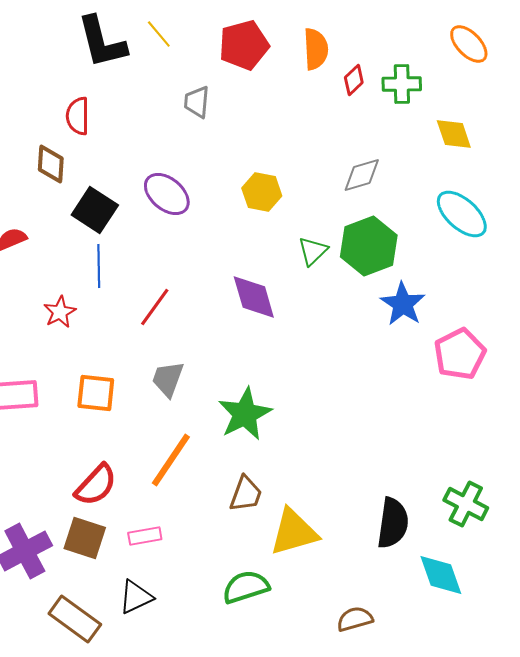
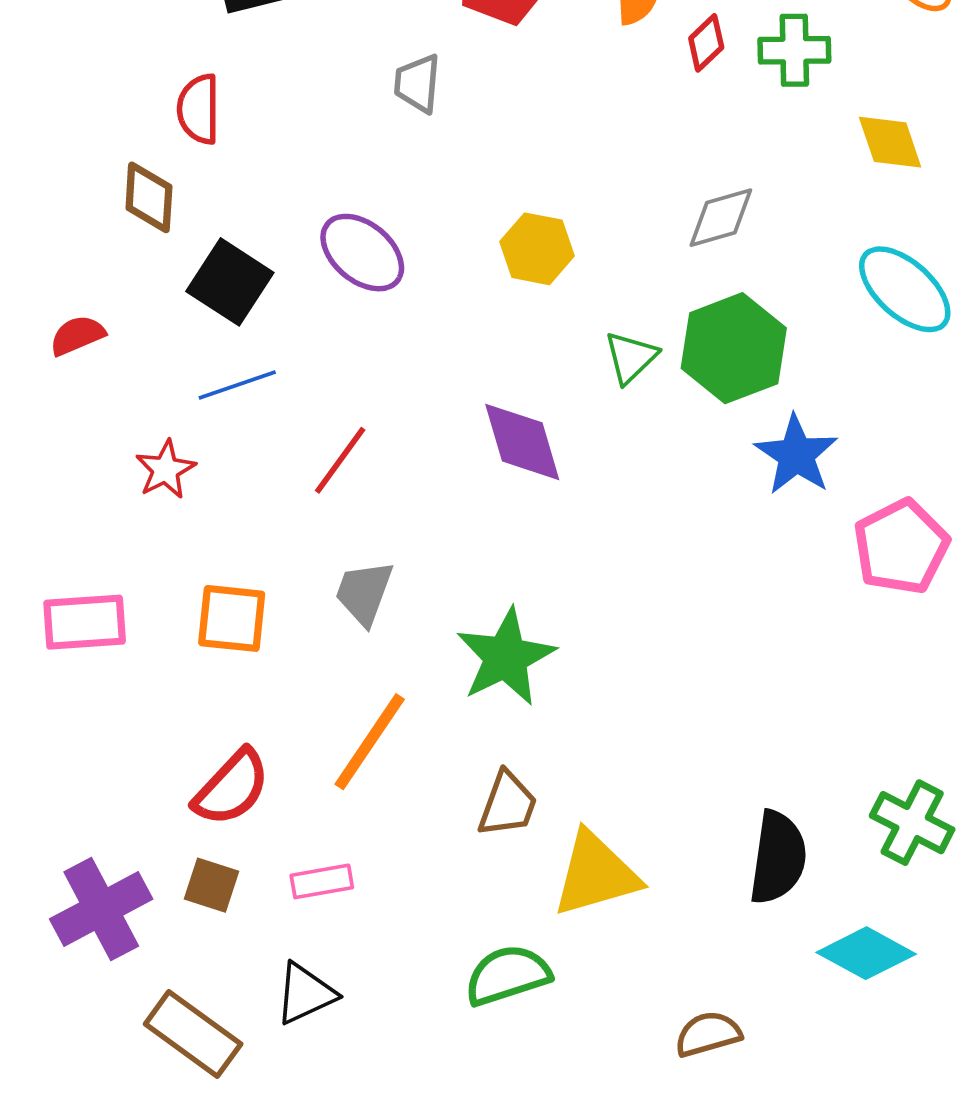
blue line: (99, 266) -> (237, 385), turned 72
brown square: (85, 538) -> (211, 885), size x0.7
cyan diamond: (441, 575) -> (866, 953), turned -42

